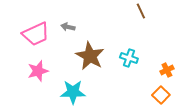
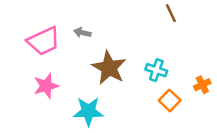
orange square: (161, 95) -> (170, 100), moved

